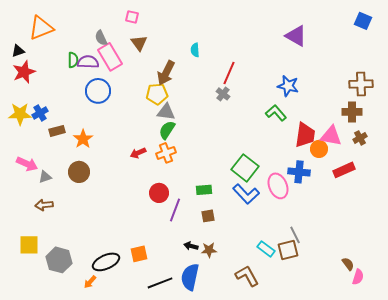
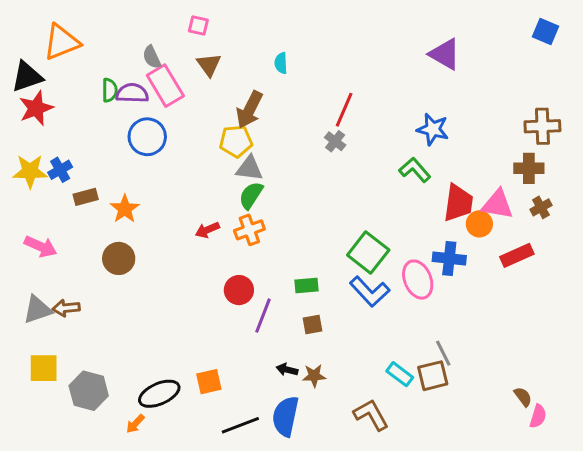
cyan semicircle: (195, 50) -> (281, 63), moved
black triangle: (18, 51) -> (27, 77), size x1.6
gray triangle: (45, 177) -> (38, 310), moved, size x1.5

